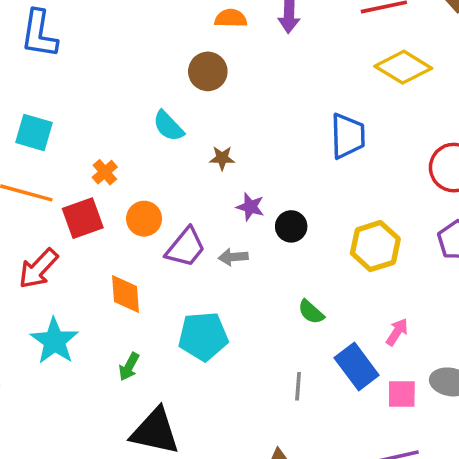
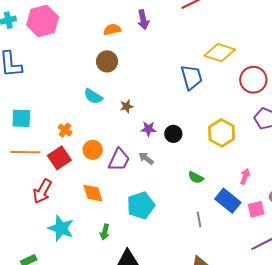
yellow diamond: (403, 67) -> (220, 53), moved
gray arrow: (233, 257) -> (146, 158), turned 56

